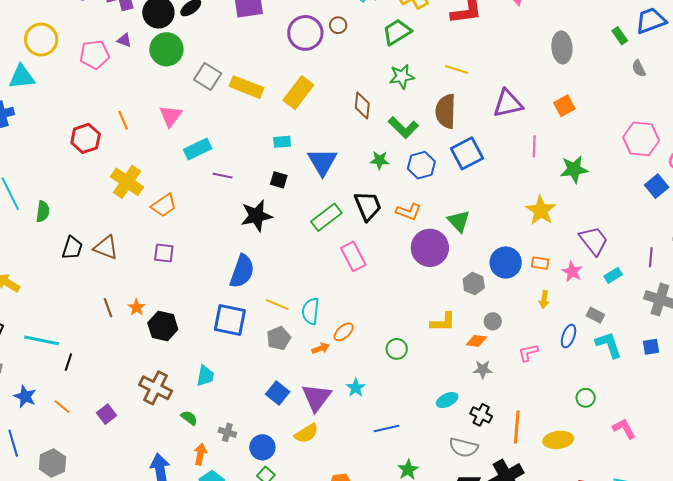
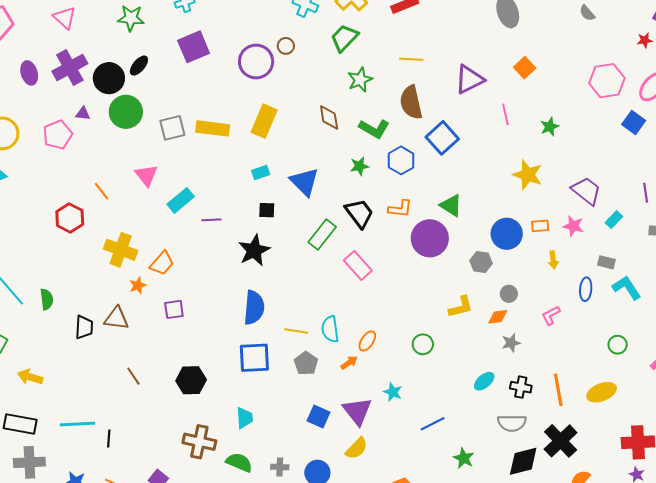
gray square: (208, 77) -> (172, 128), turned -32
green star: (574, 169) -> (550, 127), size x0.7
orange star: (136, 307) -> (138, 285), moved, turned 30
green semicircle: (189, 418) -> (239, 462), size x1.5

